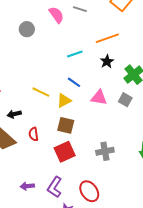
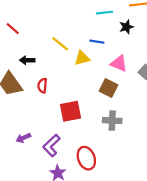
black star: (107, 61) -> (126, 27), moved
blue line: (74, 82) -> (97, 42), turned -40
brown square: (66, 125) -> (109, 88), moved
purple arrow: (27, 186) -> (23, 138), turned -32

